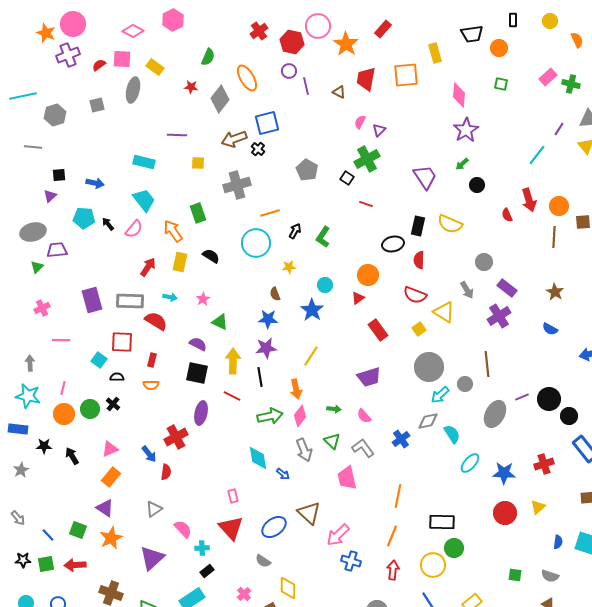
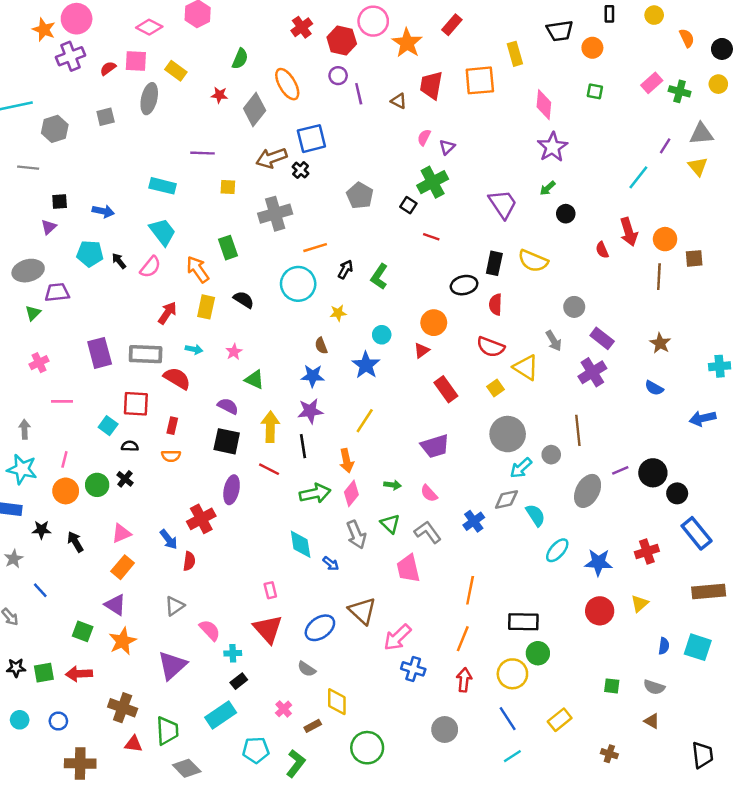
blue line: (48, 535) -> (40, 590), moved

